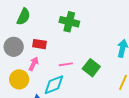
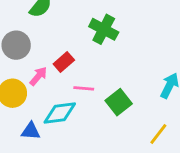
red rectangle: (39, 44) -> (64, 62), moved, turned -64

